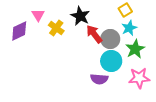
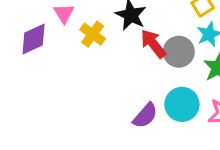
cyan circle: (111, 61) -> (182, 104), moved
purple semicircle: (99, 79) -> (145, 116), moved, turned -54

